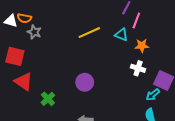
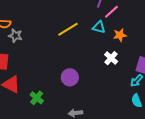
pink line: (136, 21) -> (111, 12), turned 35
white cross: (138, 68) -> (111, 58), moved, turned 32

